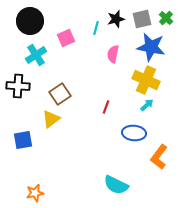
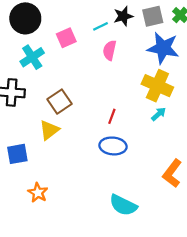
cyan line: (96, 28) -> (100, 26), turned 48
pink semicircle: (113, 54) -> (110, 50), moved
blue ellipse: (134, 133) -> (113, 146), moved
orange star: (35, 193) -> (38, 193), moved, turned -30

